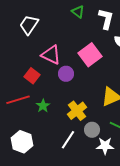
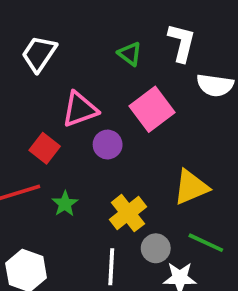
green triangle: (78, 12) -> (130, 54), moved
pink triangle: (51, 55) -> (80, 109), turned -45
white line: (68, 140) -> (111, 267), turned -30

